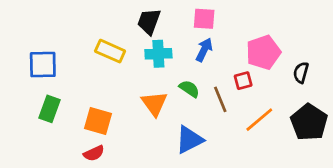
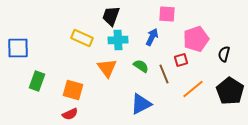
pink square: (204, 19) -> (167, 14), moved
blue square: (43, 65) -> (18, 48), moved
orange triangle: (154, 103) -> (107, 68), moved

